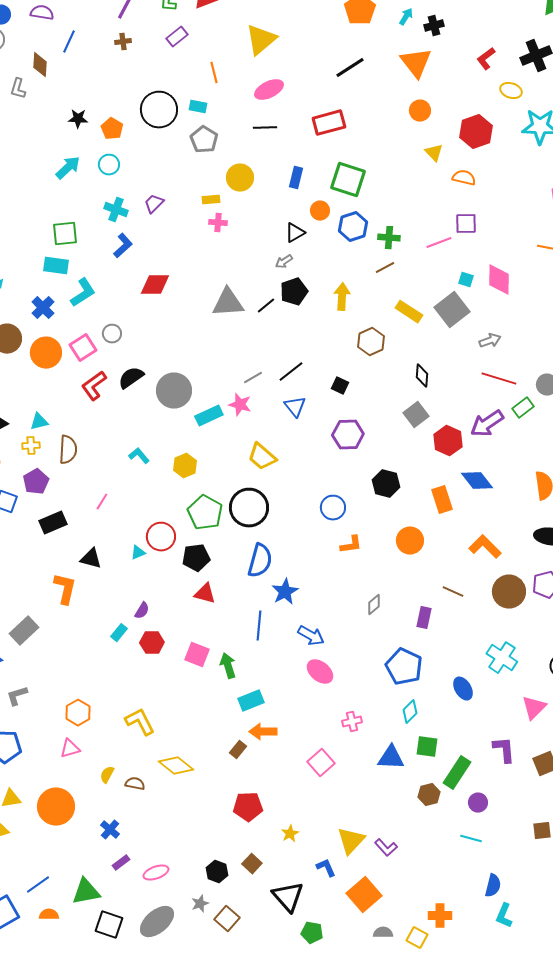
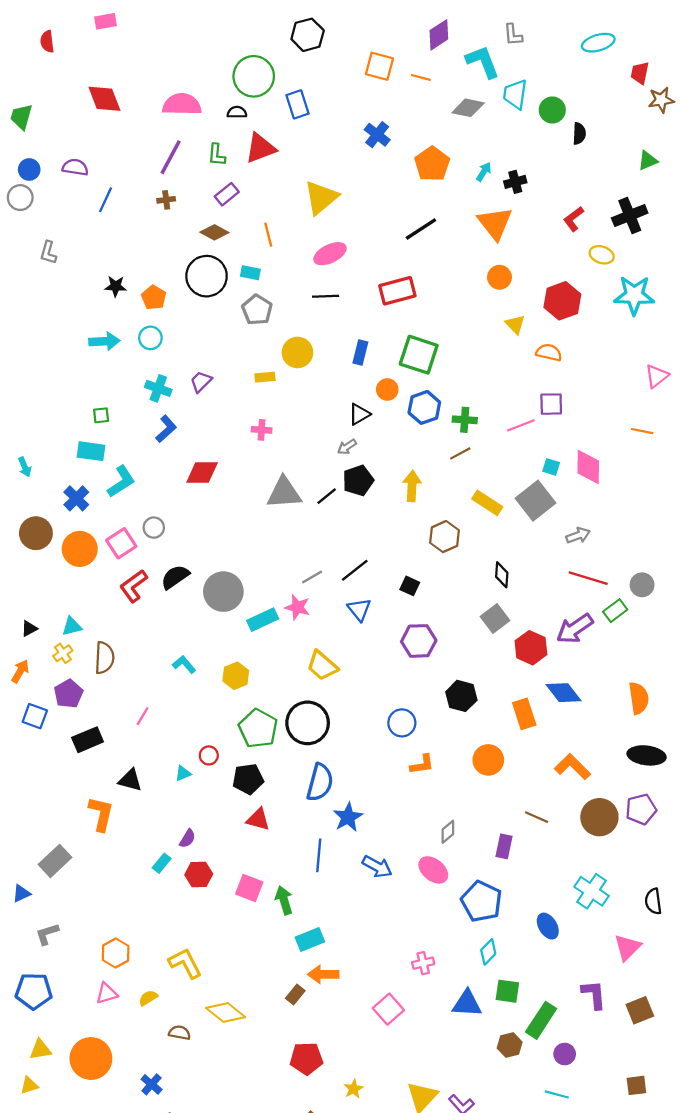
brown diamond: (40, 65) -> (214, 232), moved, turned -65
cyan arrow: (68, 168) -> (104, 341), turned 40
pink cross: (218, 223) -> (262, 430), moved
green square: (65, 234) -> (101, 415), size x0.6
yellow cross: (31, 446) -> (63, 653), turned -30
red circle: (161, 537) -> (209, 755), size x0.6
pink ellipse: (320, 672) -> (433, 870), moved
yellow semicircle: (107, 775) -> (148, 998), moved, turned 30

